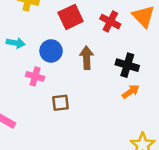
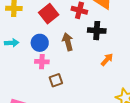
black cross: (127, 65) -> (97, 31), moved
pink cross: (35, 76) -> (42, 62), moved

